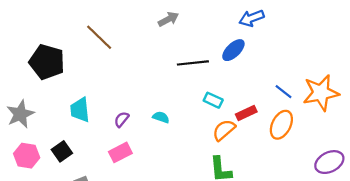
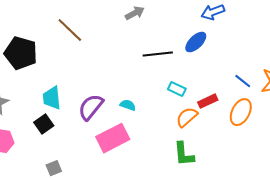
purple semicircle: (122, 119) -> (91, 107), size x1.8
black square: (62, 151) -> (44, 124), moved
pink rectangle: (120, 152) -> (113, 138), moved, size x1.5

